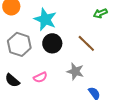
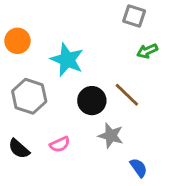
black circle: (52, 43) -> (92, 101), moved

